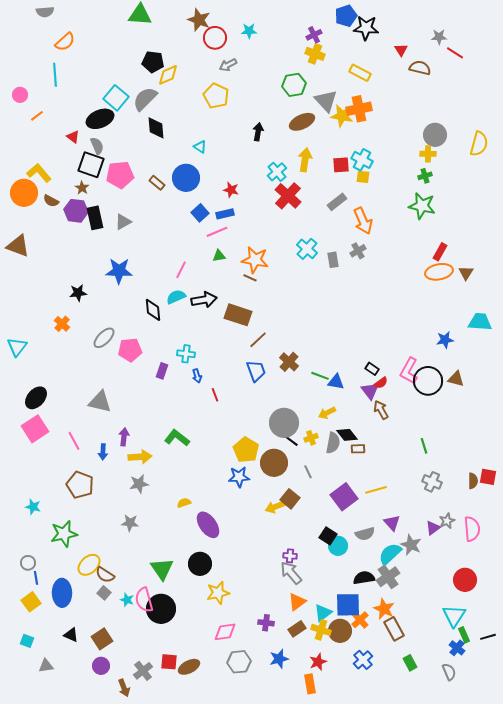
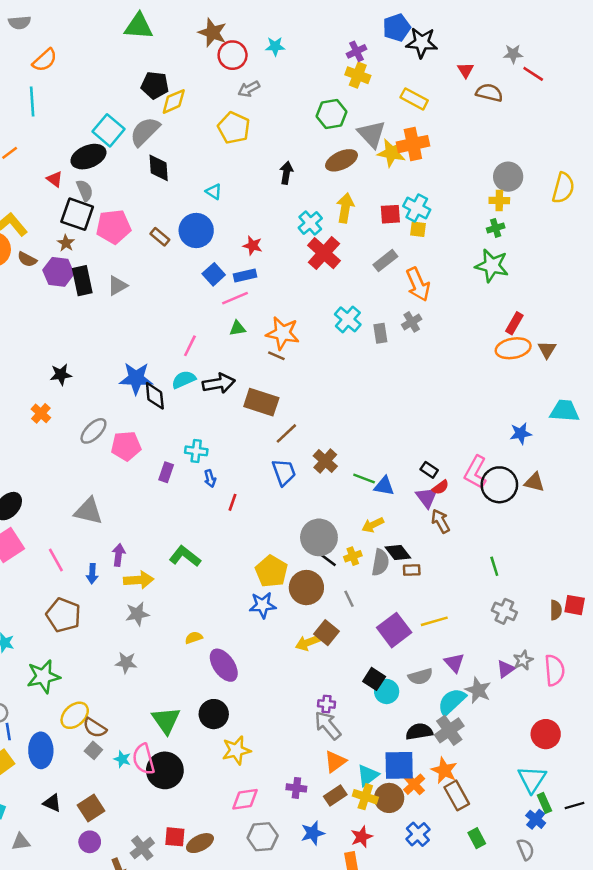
blue star: (119, 271) -> (136, 378), moved
red line: (215, 395) -> (233, 502), turned 40

